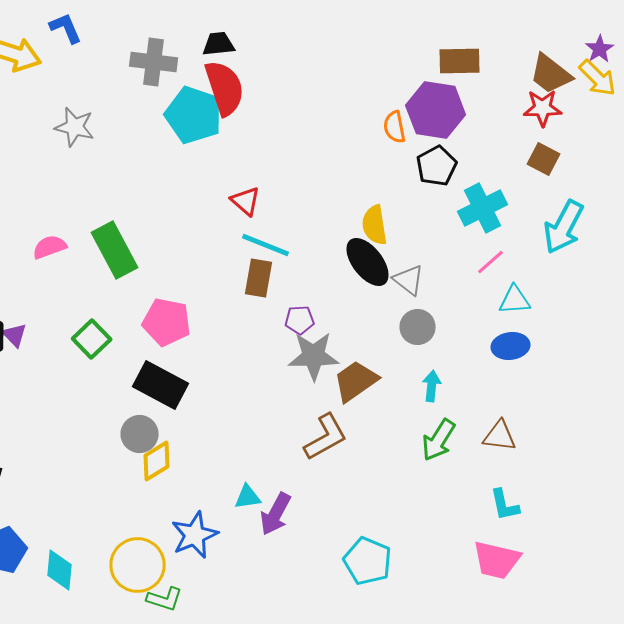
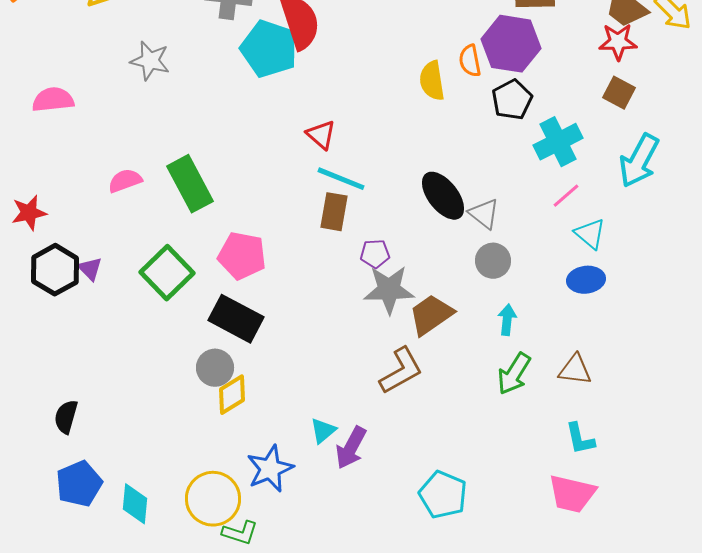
yellow semicircle: (375, 225) -> (432, 81), moved
cyan triangle: (515, 300) -> (590, 234), turned 44
green square: (92, 339) -> (167, 273), size x1.4
cyan triangle: (248, 497) -> (323, 431), turned -32

